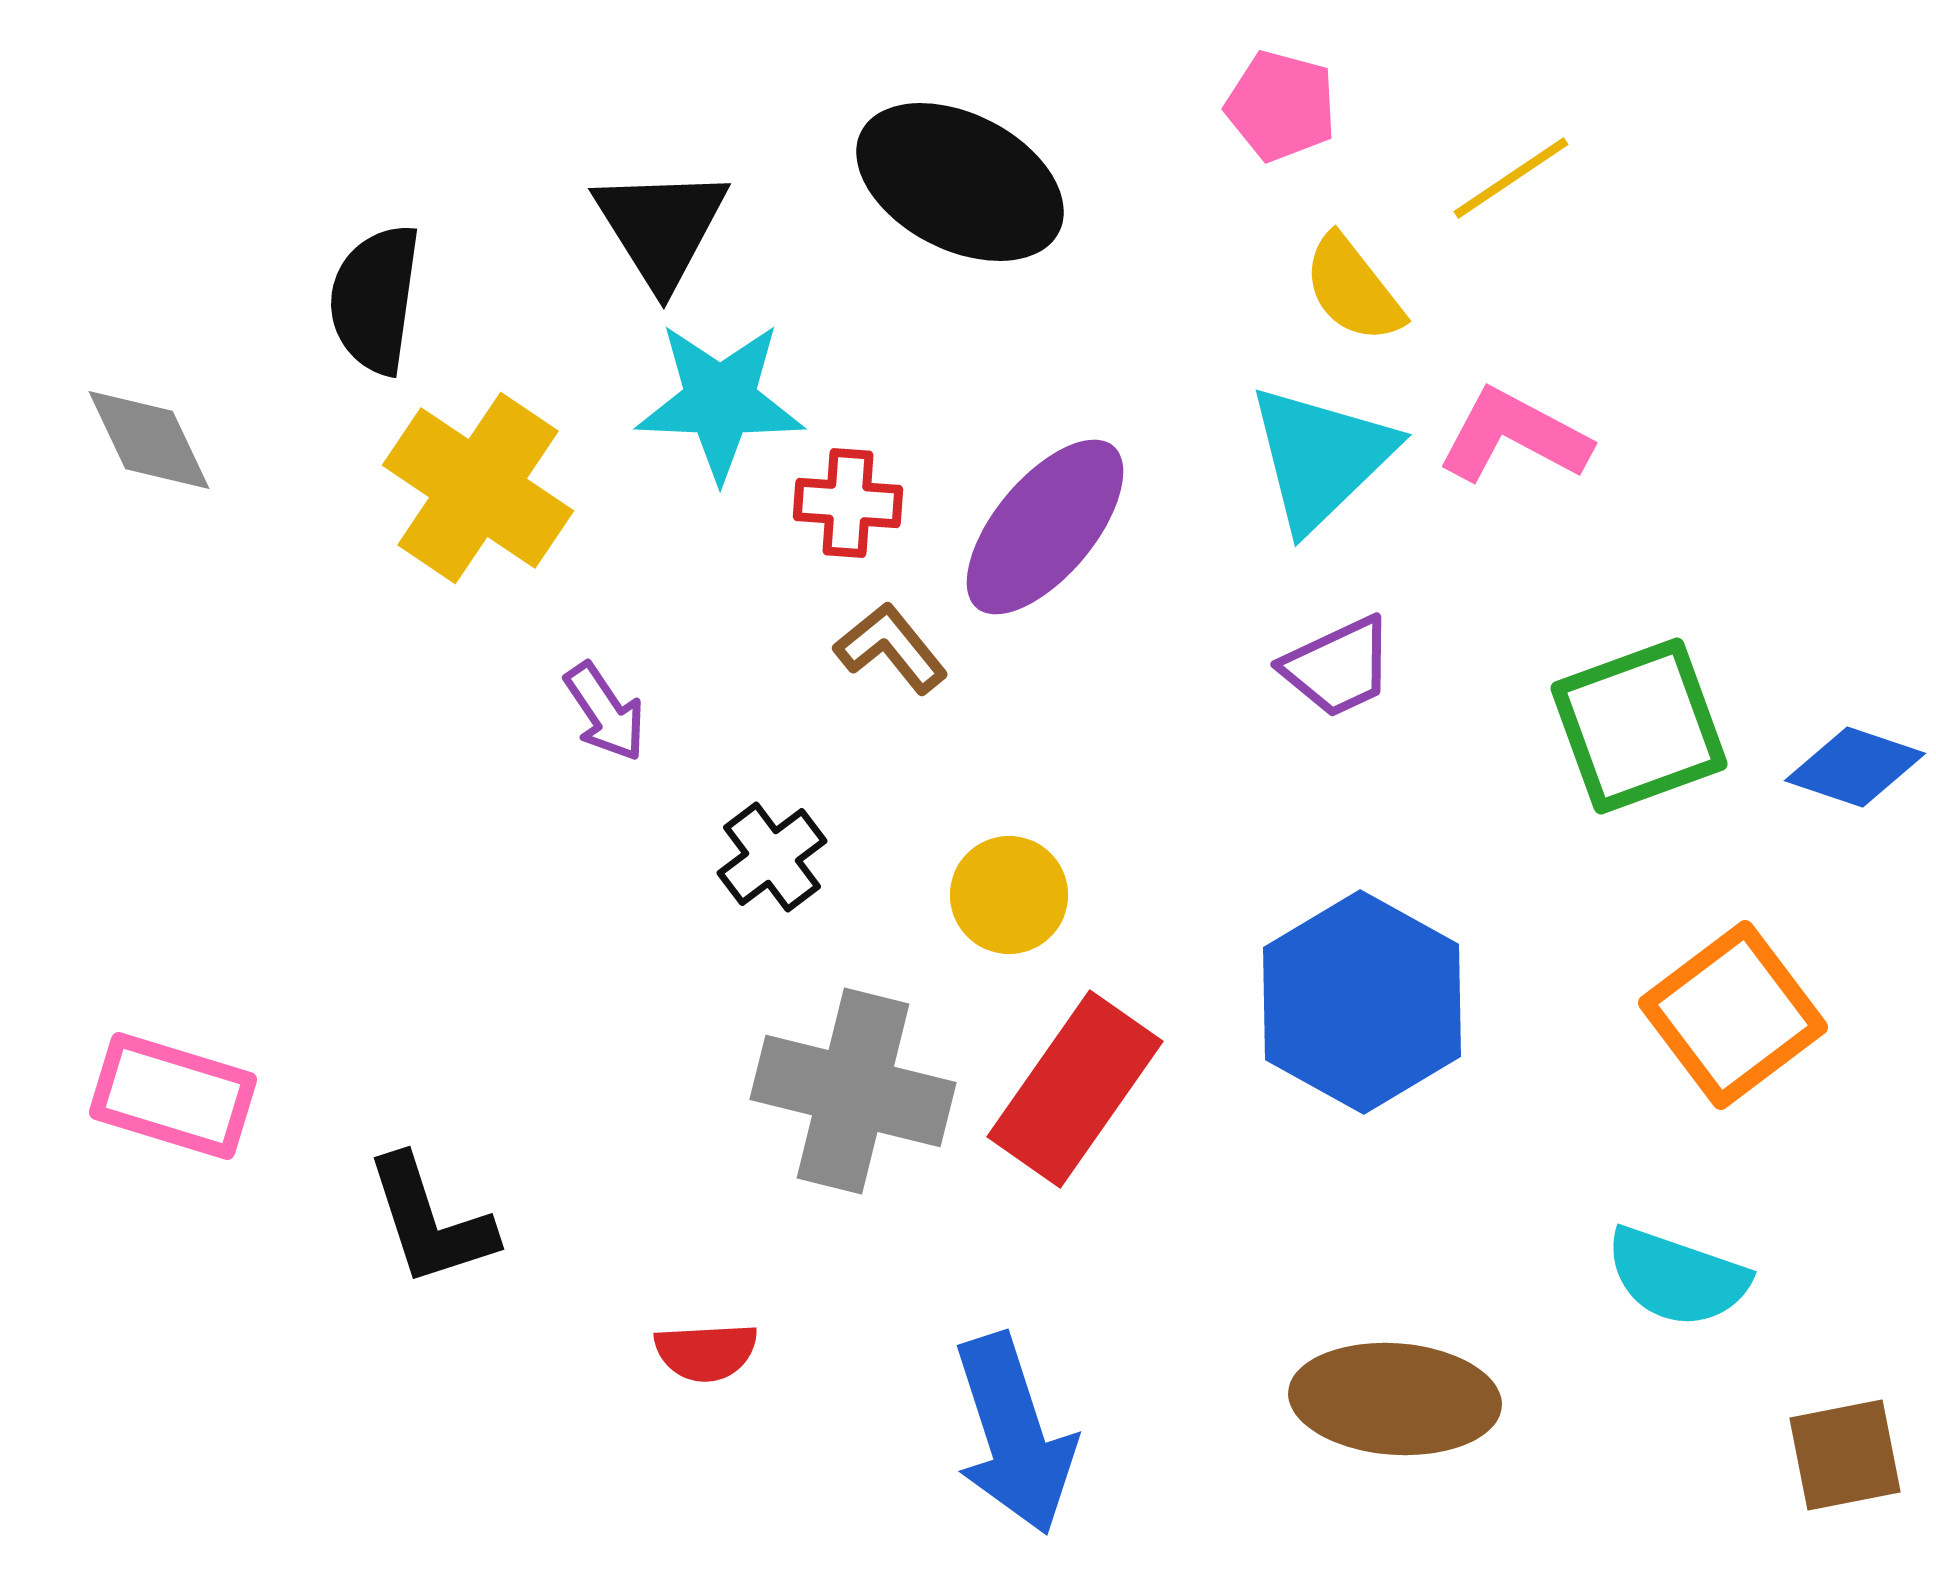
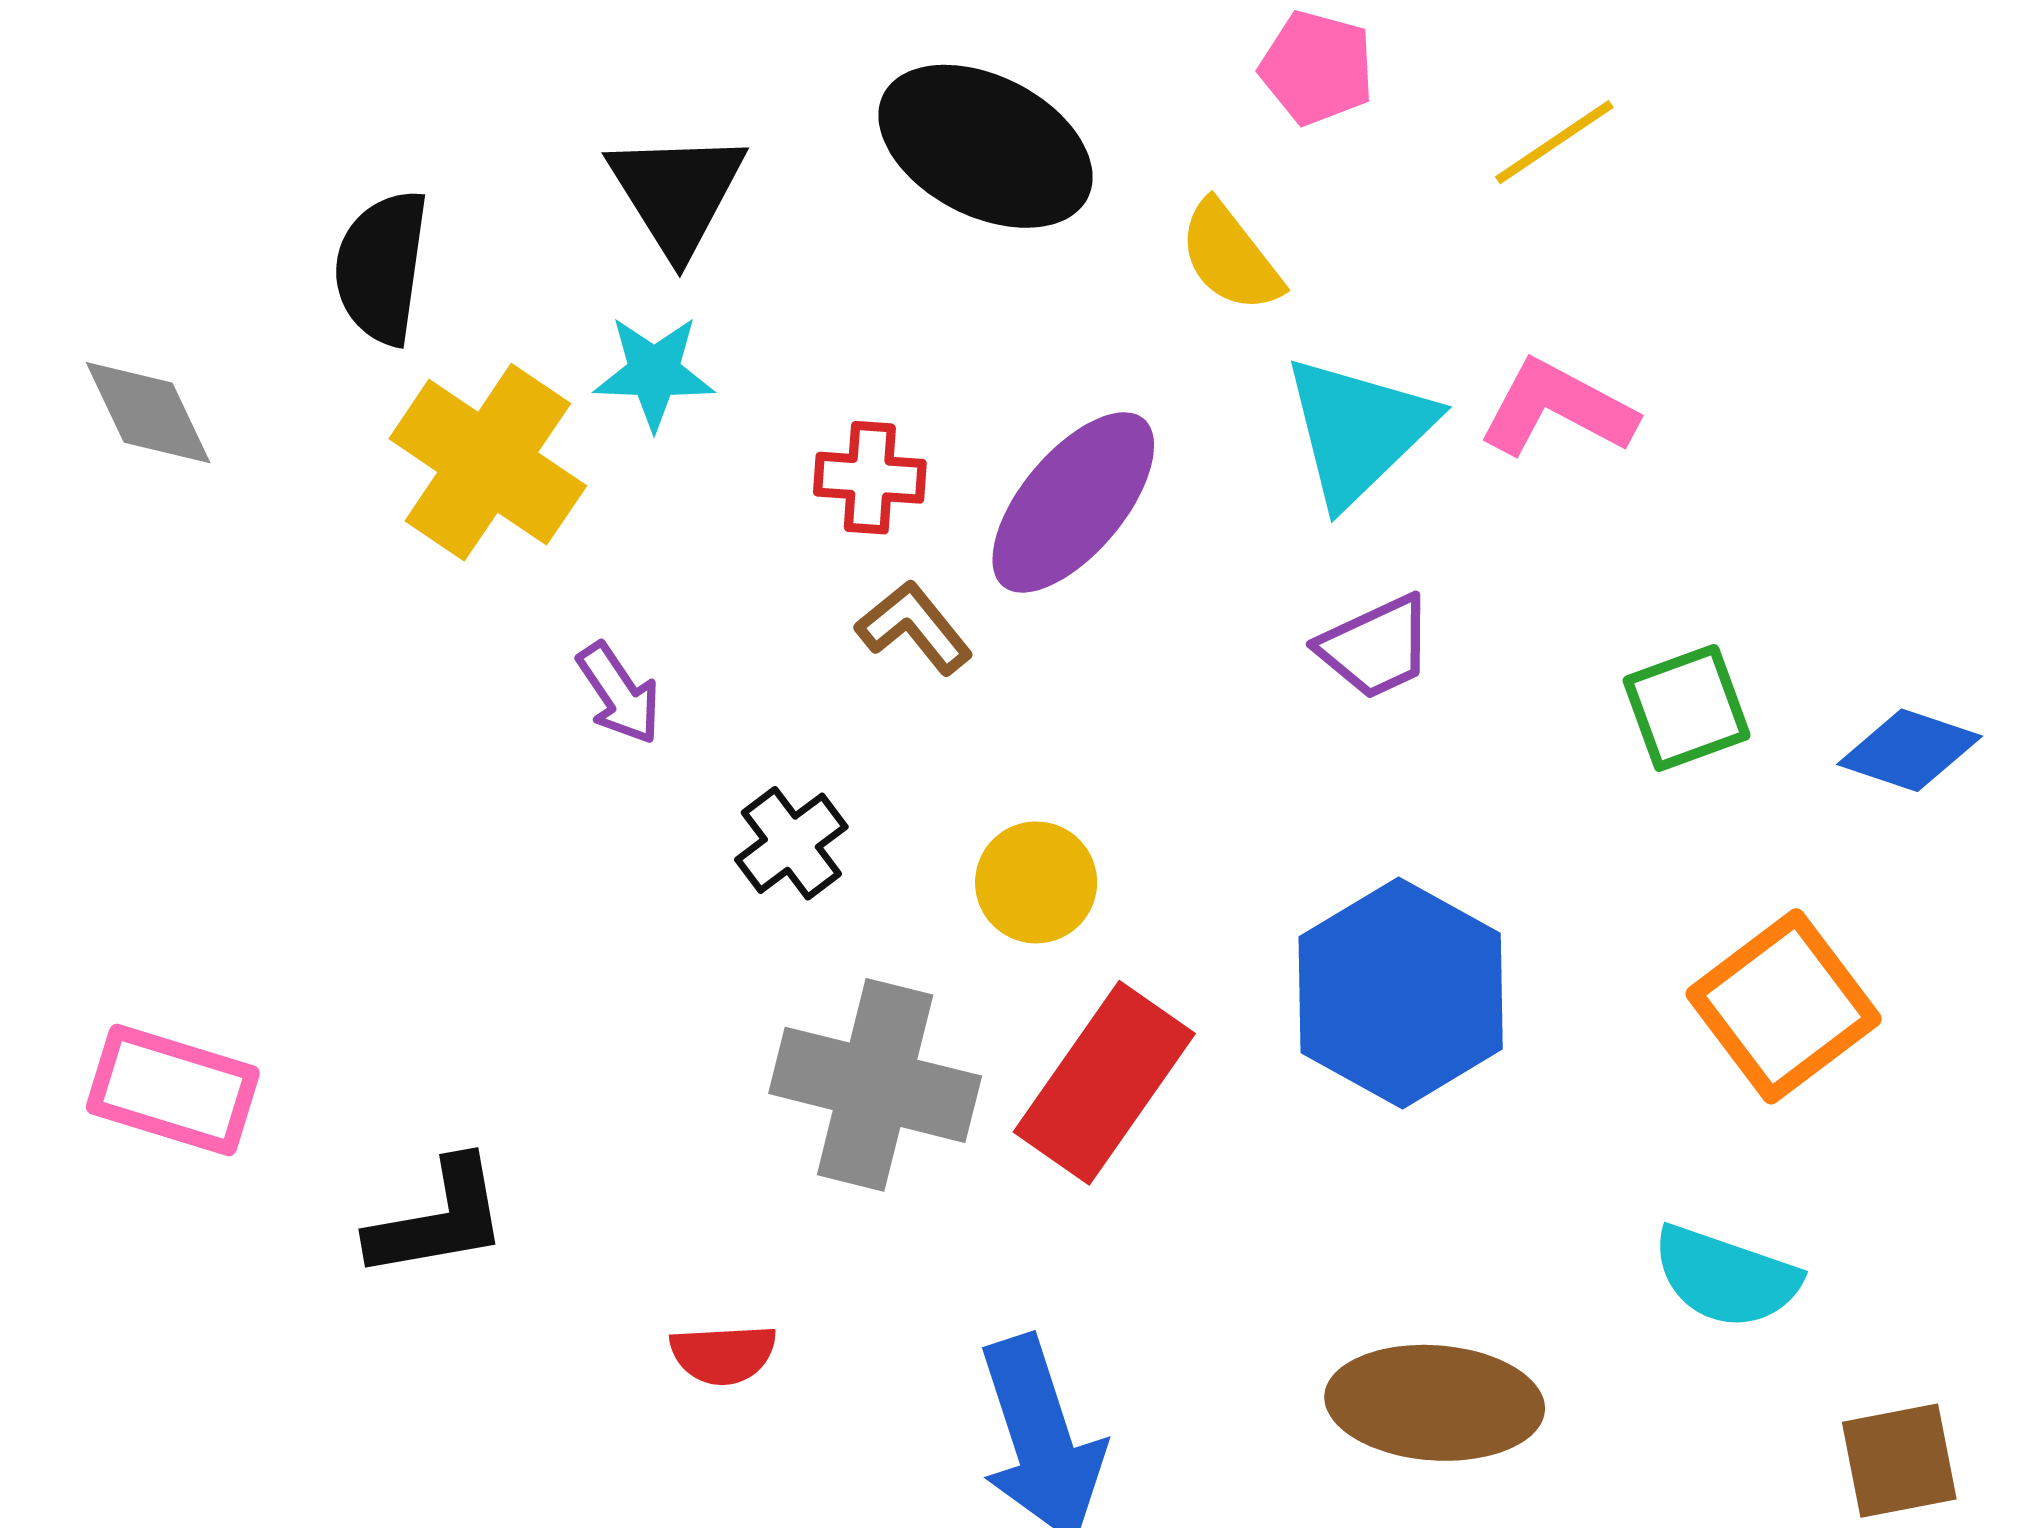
yellow semicircle: (1353, 289) -> (1230, 257), moved
cyan star: (720, 401) -> (654, 372), moved, size x0.7
green square: (1639, 726) -> (1687, 708), size x0.7
black L-shape: (430, 1221) -> (438, 1219), turned -82

